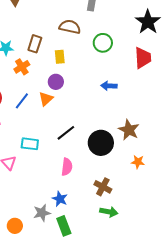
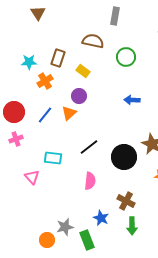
yellow rectangle: (60, 57) -> (83, 71), turned -48
blue star: (60, 199) -> (101, 218), moved
green arrow: (109, 212) -> (132, 226), turned 78
orange circle: (15, 226) -> (47, 240), moved

